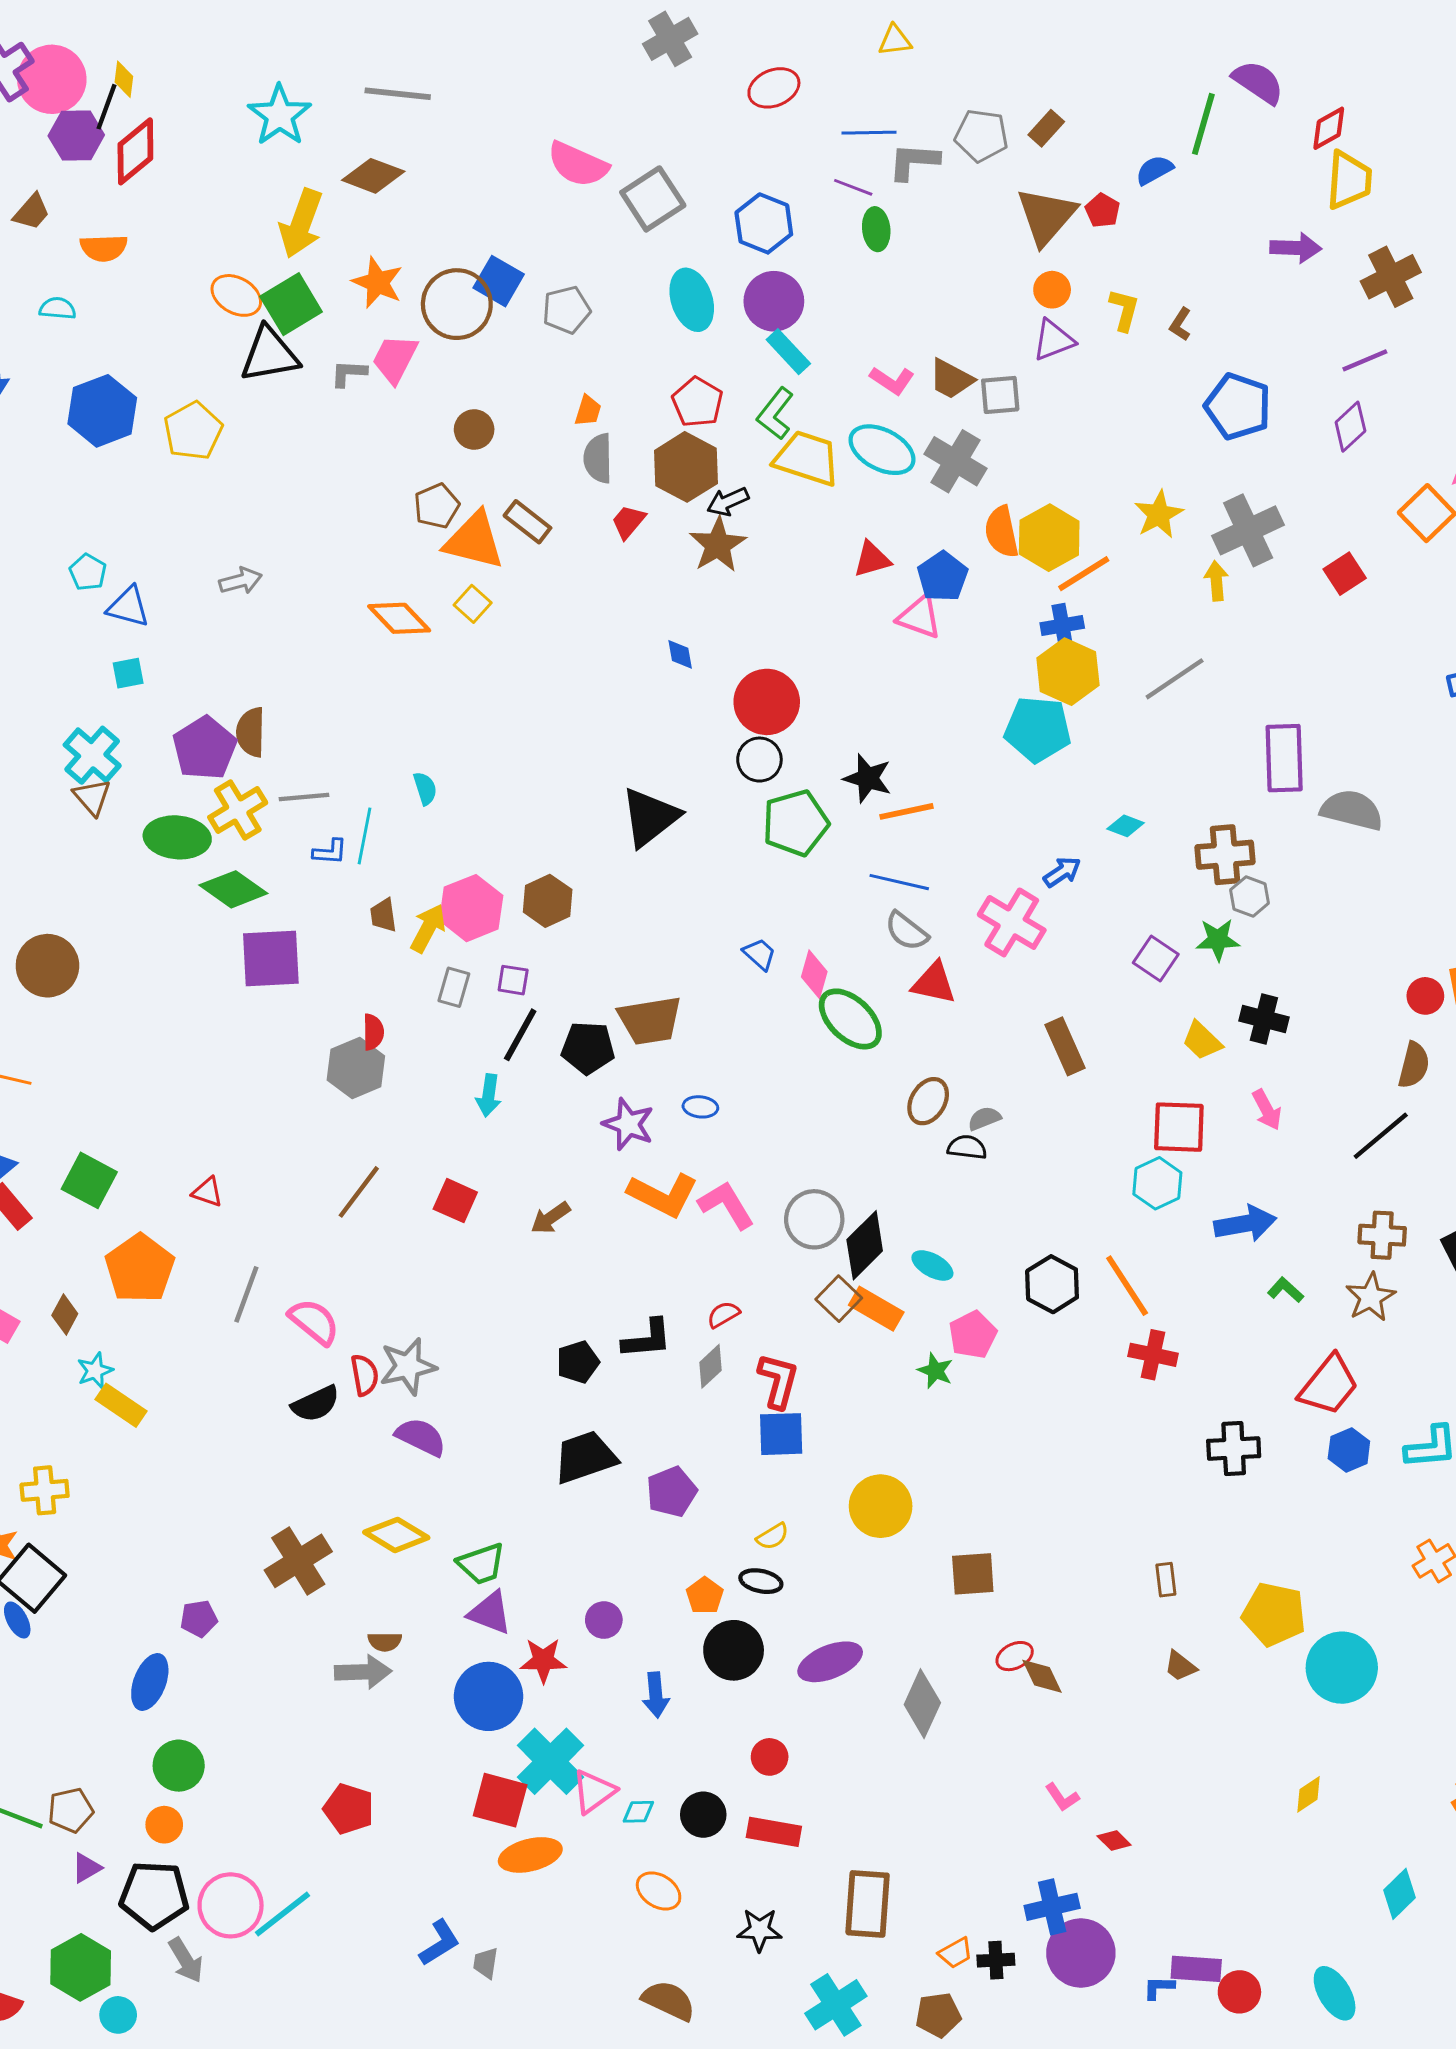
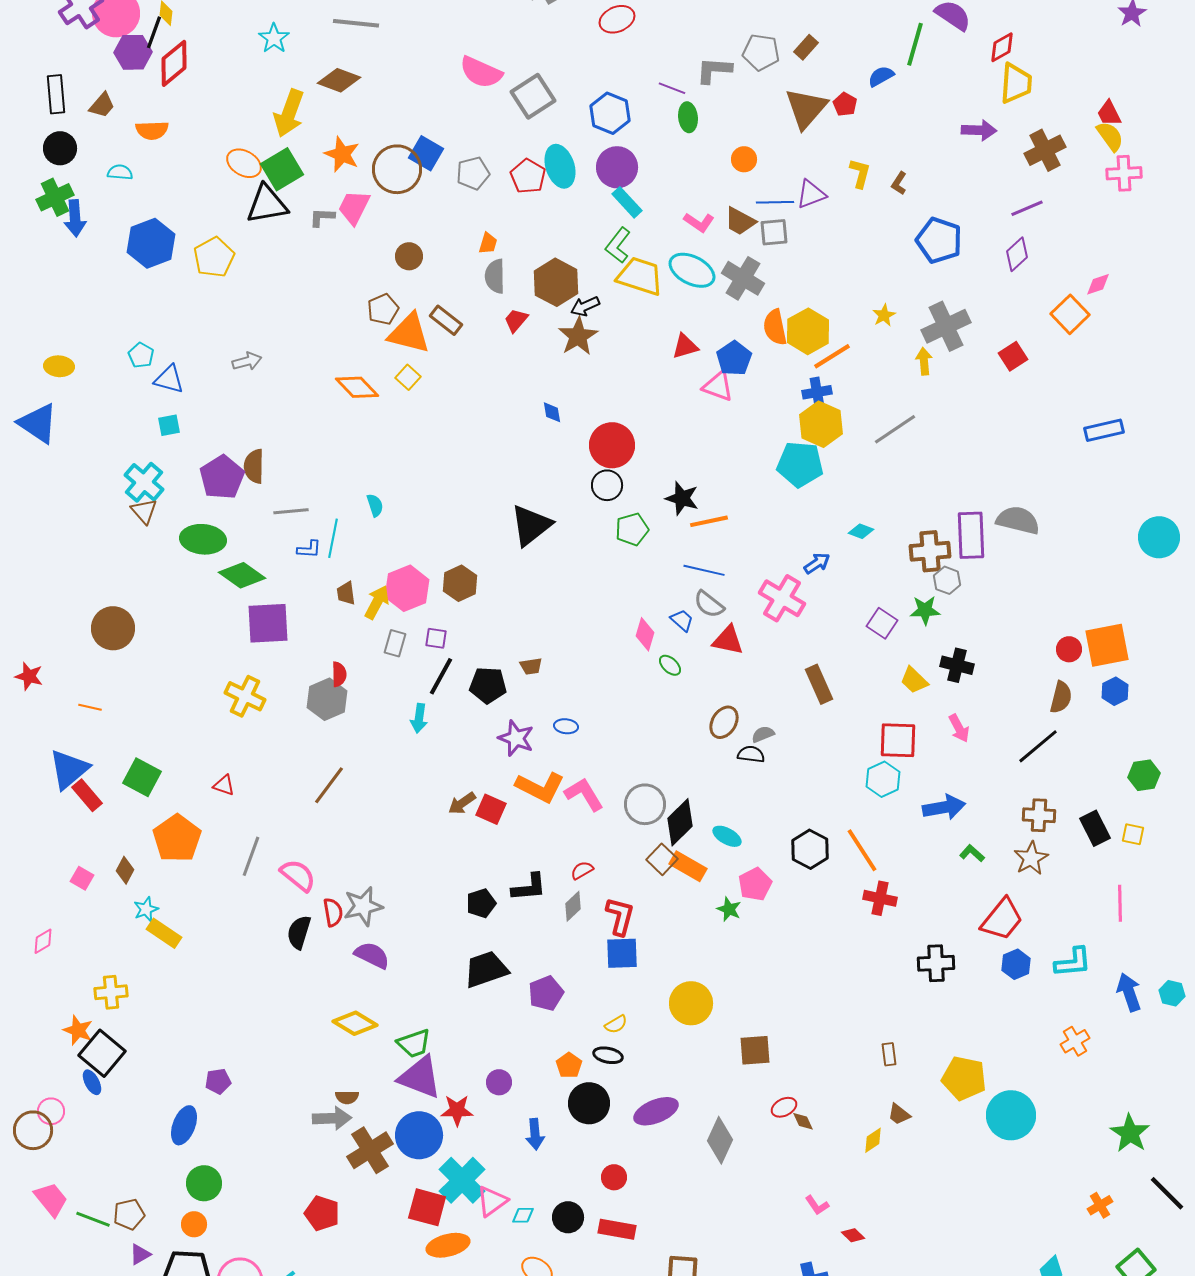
cyan star: (280, 115) -> (274, 38), size x0.7
blue line: (869, 133) -> (775, 202), moved
orange circle: (1052, 290) -> (744, 159), moved
red pentagon: (698, 402) -> (528, 176), moved
yellow star: (1159, 515) -> (884, 315), size x0.7
purple rectangle: (1284, 758) -> (971, 535), moved
yellow cross: (238, 810) -> (245, 696), moved, turned -33
green pentagon: (796, 823) -> (632, 529), size x0.7
blue trapezoid: (759, 954) -> (682, 620), moved
green ellipse: (850, 1019) -> (670, 665), size x0.5
brown trapezoid: (650, 1020) -> (531, 666), size x0.5
red square: (455, 1201) -> (491, 809), moved
black semicircle: (316, 1404) -> (299, 932), turned 132
brown cross: (298, 1561) -> (370, 1150), moved
purple triangle: (490, 1613) -> (420, 1077), size x1.4
brown diamond: (1042, 1676) -> (803, 1121), size x0.7
yellow diamond: (1309, 1794) -> (873, 1140), moved

